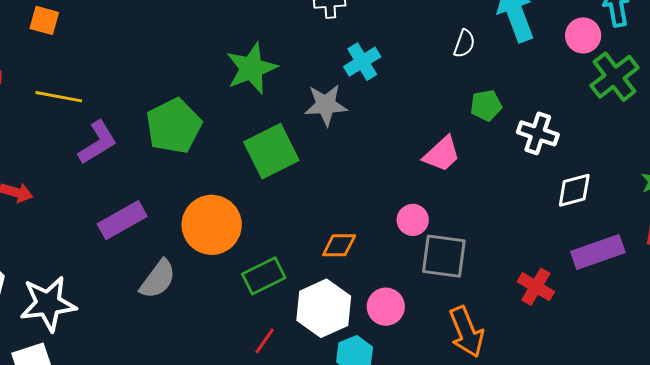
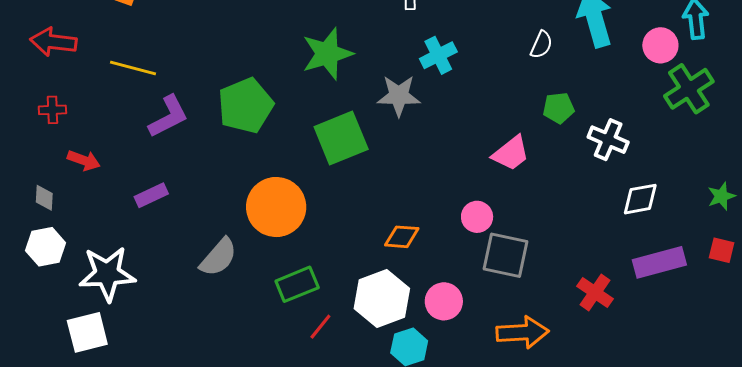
purple rectangle: (122, 220) -> (151, 195), moved, size x0.7
green rectangle: (264, 276) -> (297, 284), moved
orange arrow: (466, 332) -> (522, 332), turned -75

